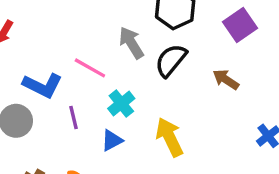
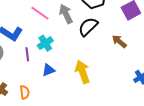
pink line: (90, 68) -> (40, 13), moved
cyan cross: (121, 104) -> (45, 43), moved

